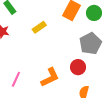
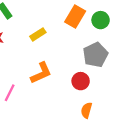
orange L-shape: (50, 77) -> (41, 73), moved

